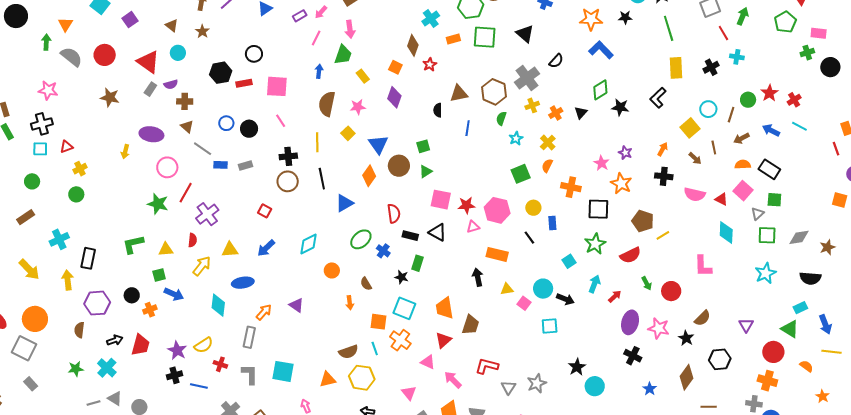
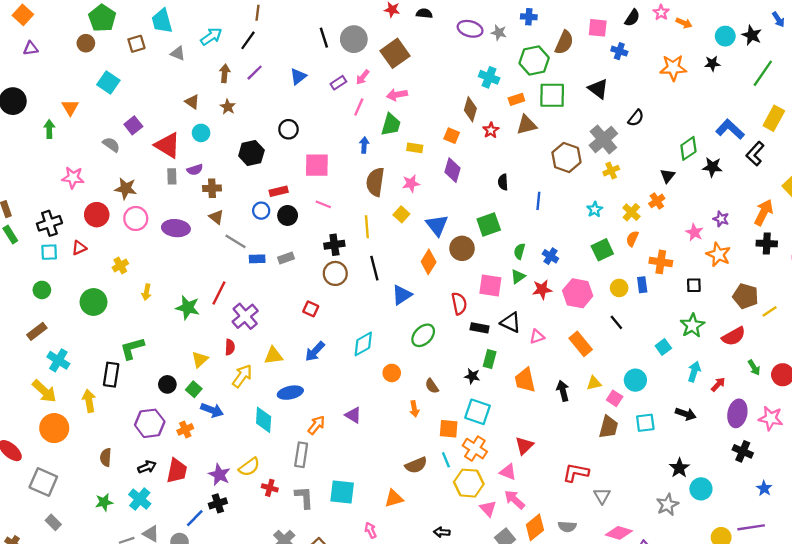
cyan cross: (431, 19) -> (489, 77), turned -30
purple square: (130, 20) -> (133, 125), moved
green line: (669, 28) -> (763, 73), turned 55
pink arrow: (350, 29) -> (397, 95), turned 90
blue L-shape: (601, 50) -> (730, 129), moved
red circle: (105, 55) -> (97, 215), moved
gray semicircle: (71, 57) -> (111, 145), moved, size x0.7
yellow rectangle: (676, 68) -> (774, 118), turned 35
yellow rectangle: (363, 76) -> (415, 148), turned -40
red rectangle: (244, 83) -> (279, 191), moved
gray rectangle: (150, 89) -> (172, 176), turned -32
pink star: (48, 90) -> (73, 178), moved
brown triangle: (459, 94) -> (527, 125), moved
orange cross: (556, 113) -> (657, 201), moved
green semicircle: (501, 118) -> (519, 251), moved
pink line: (281, 121) -> (323, 204), turned -32
green square: (423, 146) -> (489, 224), size x1.5
orange arrow: (663, 149) -> (764, 212), size x1.6
yellow arrow: (125, 152) -> (146, 292), moved
pink circle: (167, 167) -> (136, 218), moved
yellow cross: (80, 169) -> (120, 265), moved
green triangle: (426, 171) -> (518, 277), moved
green circle: (76, 194) -> (93, 302), size x1.5
pink square: (441, 200) -> (490, 285), moved
black square: (598, 209) -> (694, 285), size x0.6
blue rectangle: (552, 223) -> (642, 285), moved
pink triangle: (473, 227) -> (537, 337), moved
cyan cross: (59, 239) -> (58, 360), moved, turned -30
green L-shape: (133, 244) -> (132, 348), moved
yellow triangle: (166, 249) -> (200, 359), turned -35
blue cross: (383, 251) -> (550, 256), moved
orange rectangle: (497, 254) -> (581, 344), turned 40
green square: (159, 275) -> (194, 389), turned -32
black arrow: (478, 277) -> (563, 391), moved
black circle: (132, 295) -> (167, 384), moved
black arrow: (565, 299) -> (686, 414), moved
purple hexagon: (97, 303) -> (150, 423), moved
orange trapezoid: (445, 308) -> (525, 380), moved
orange circle: (35, 319) -> (54, 428), moved
brown trapezoid: (471, 325) -> (608, 427), moved
yellow hexagon: (362, 378) -> (469, 483), moved
pink arrow: (453, 380) -> (515, 500), moved
gray star: (537, 383) -> (667, 505), moved
blue line: (199, 386) -> (195, 518), moved, turned -54

